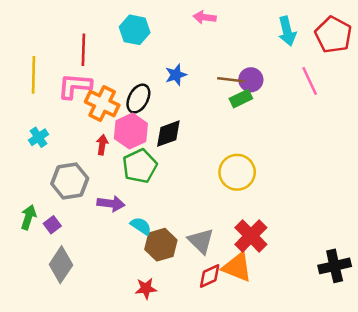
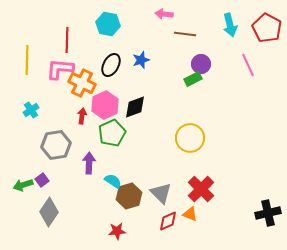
brown line: (231, 80) -> (185, 34), moved
black ellipse: (138, 99) -> (111, 65), moved
purple arrow: (111, 203) -> (89, 163), turned -95
green arrow: (28, 217) -> (23, 185), moved, turned -126
orange triangle: (237, 267) -> (190, 214), size x0.6

